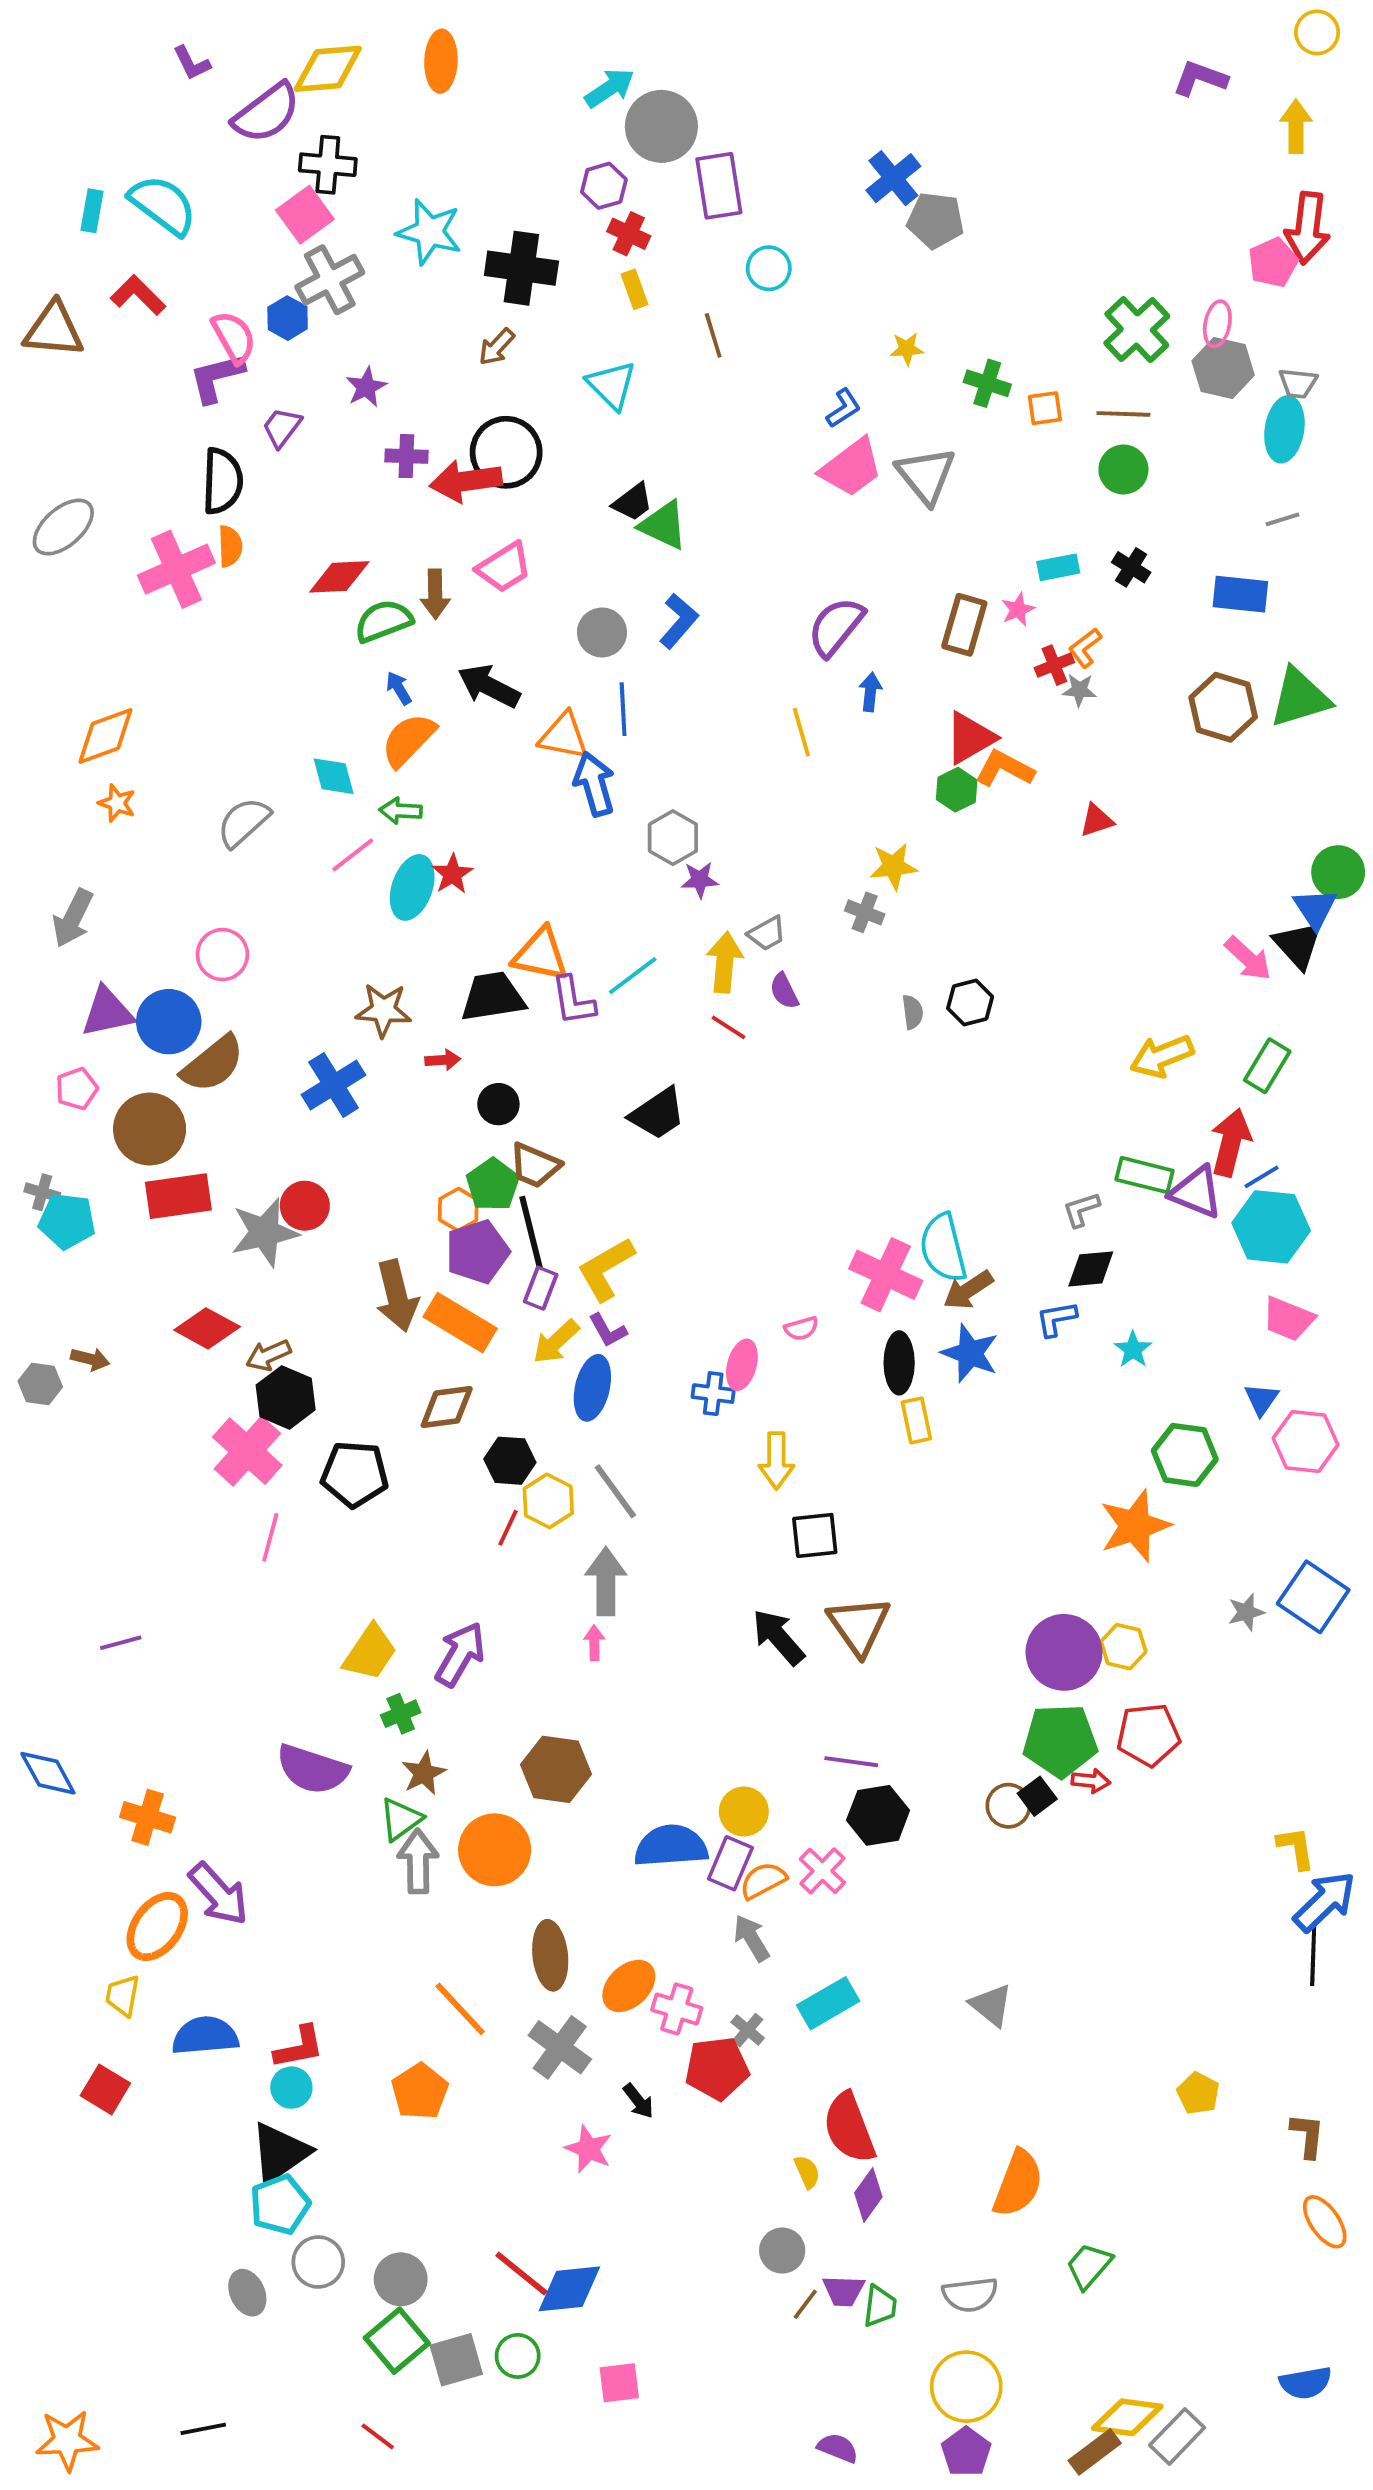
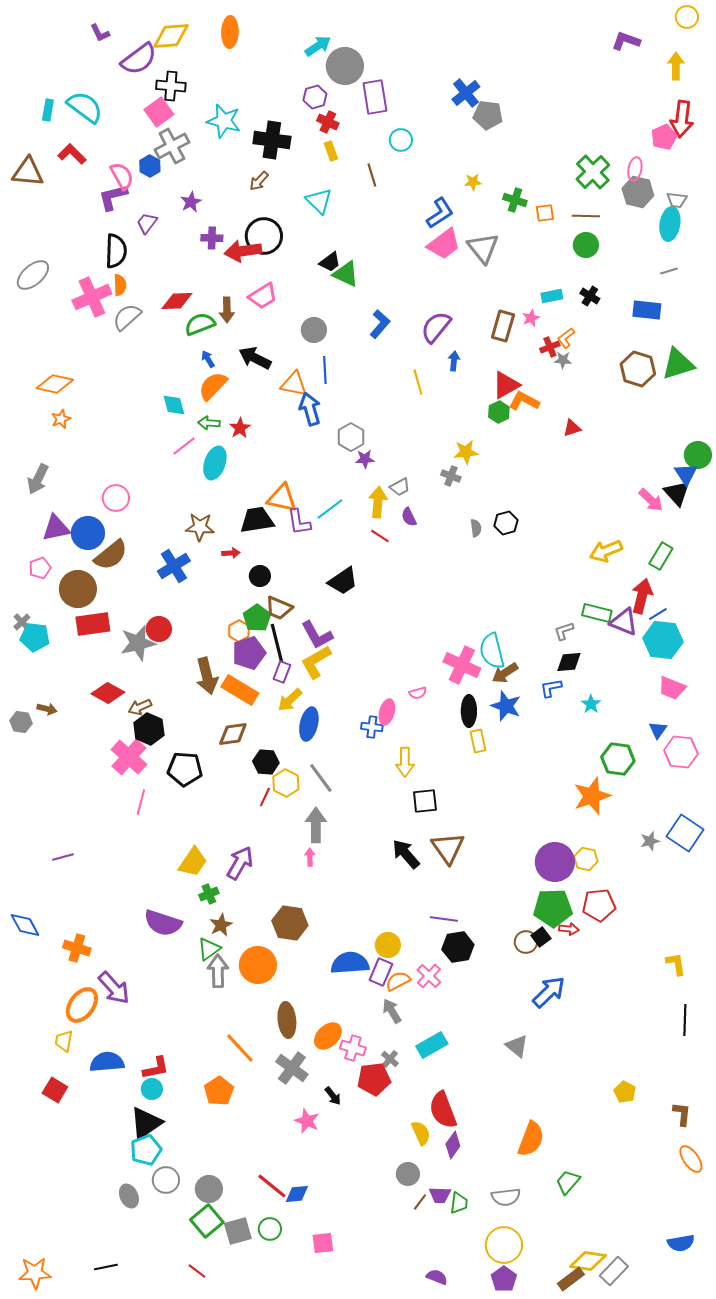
blue L-shape: (844, 408) -> (440, 213), size x1.5
blue L-shape: (679, 621) -> (380, 324), moved
orange diamond: (105, 736) -> (55, 384), turned 33
orange star: (117, 803) -> (61, 419), turned 30
gray semicircle: (243, 822) -> (127, 317), moved
red star: (452, 874) -> (240, 428), moved
gray cross: (42, 1192) -> (22, 622), turned 30
purple L-shape: (608, 1330) -> (317, 635), moved, size x1.6
blue arrow: (1325, 1902) -> (549, 992), moved
yellow semicircle: (807, 2172) -> (421, 1133), size x1.4
blue diamond: (569, 2289) -> (297, 1194), size x0.7

